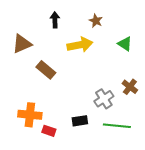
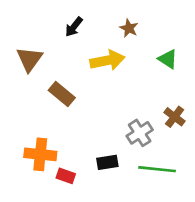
black arrow: (55, 20) -> (74, 27), turned -140
brown triangle: (22, 44) -> (30, 59), turned -30

